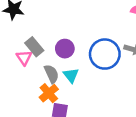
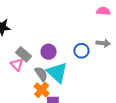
blue circle: (105, 54) -> (81, 51), size x0.6
cyan triangle: (71, 75) -> (57, 72), size x1.6

